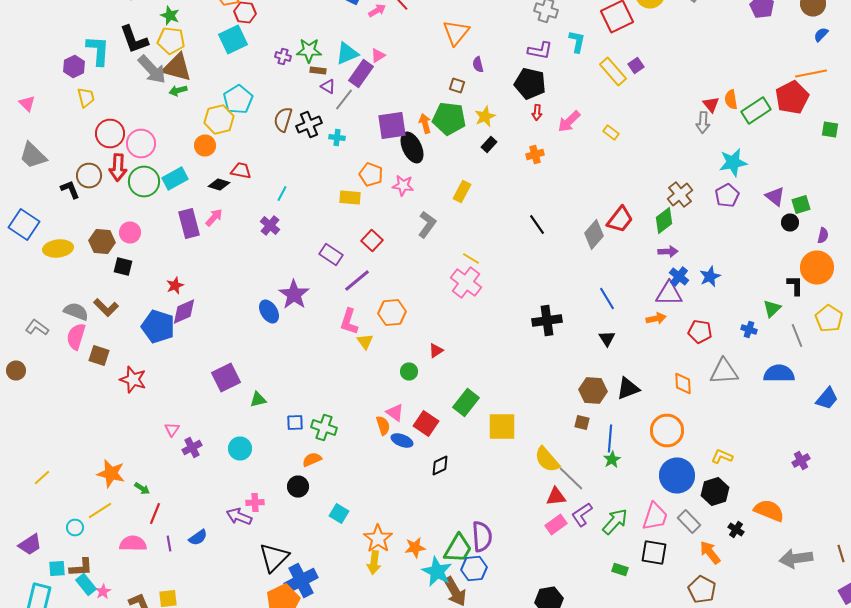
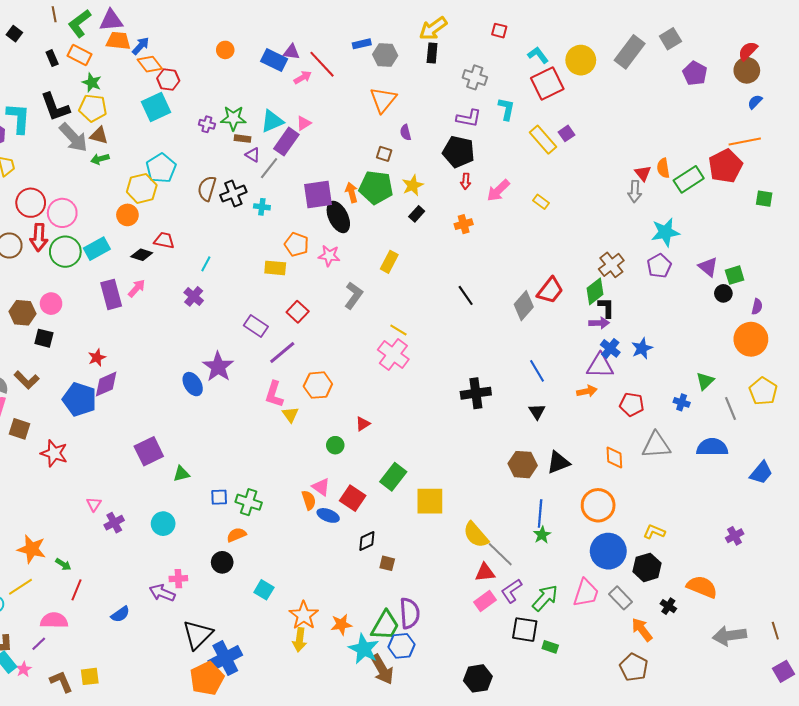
brown triangle: (177, 68) -> (99, 135), size x0.6
black L-shape: (795, 286) -> (606, 308), moved
brown square: (582, 422) -> (387, 563), moved
purple line: (169, 544) -> (39, 644), moved, turned 56
black square: (654, 552) -> (525, 630), moved

